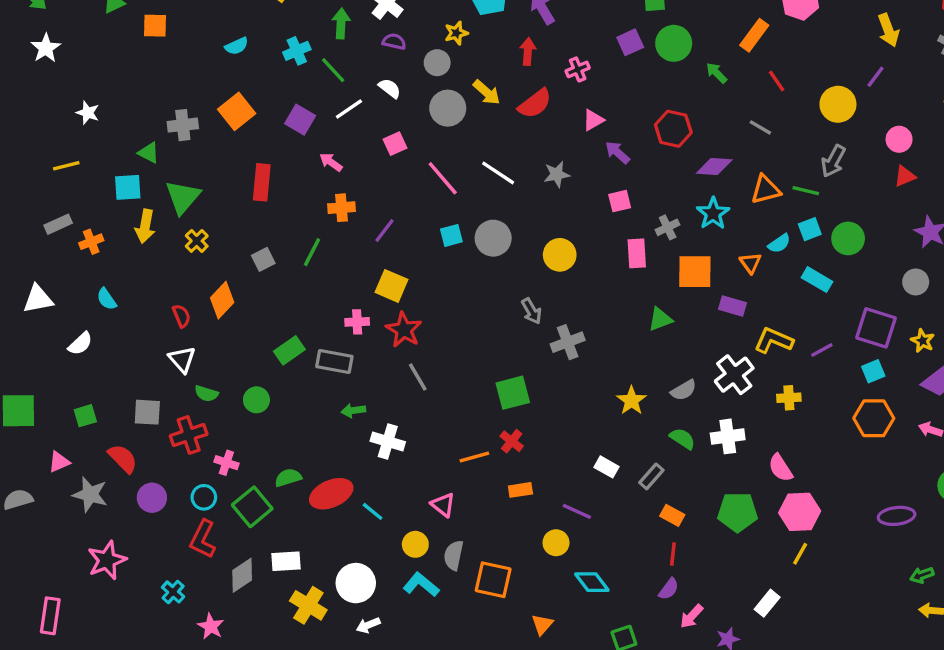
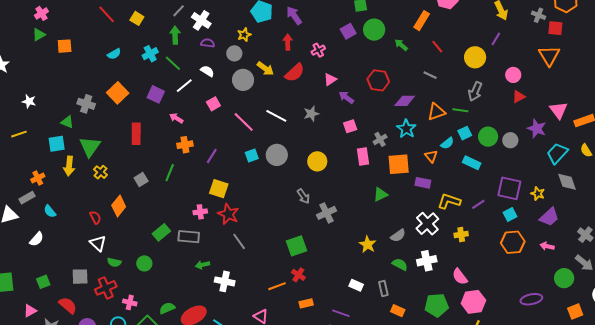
gray cross: (183, 125) -> (86, 104), turned 30
gray rectangle: (58, 224) -> (27, 198), moved
gray circle: (916, 282) -> (510, 140), moved
gray rectangle: (651, 476) -> (383, 288), turned -49

